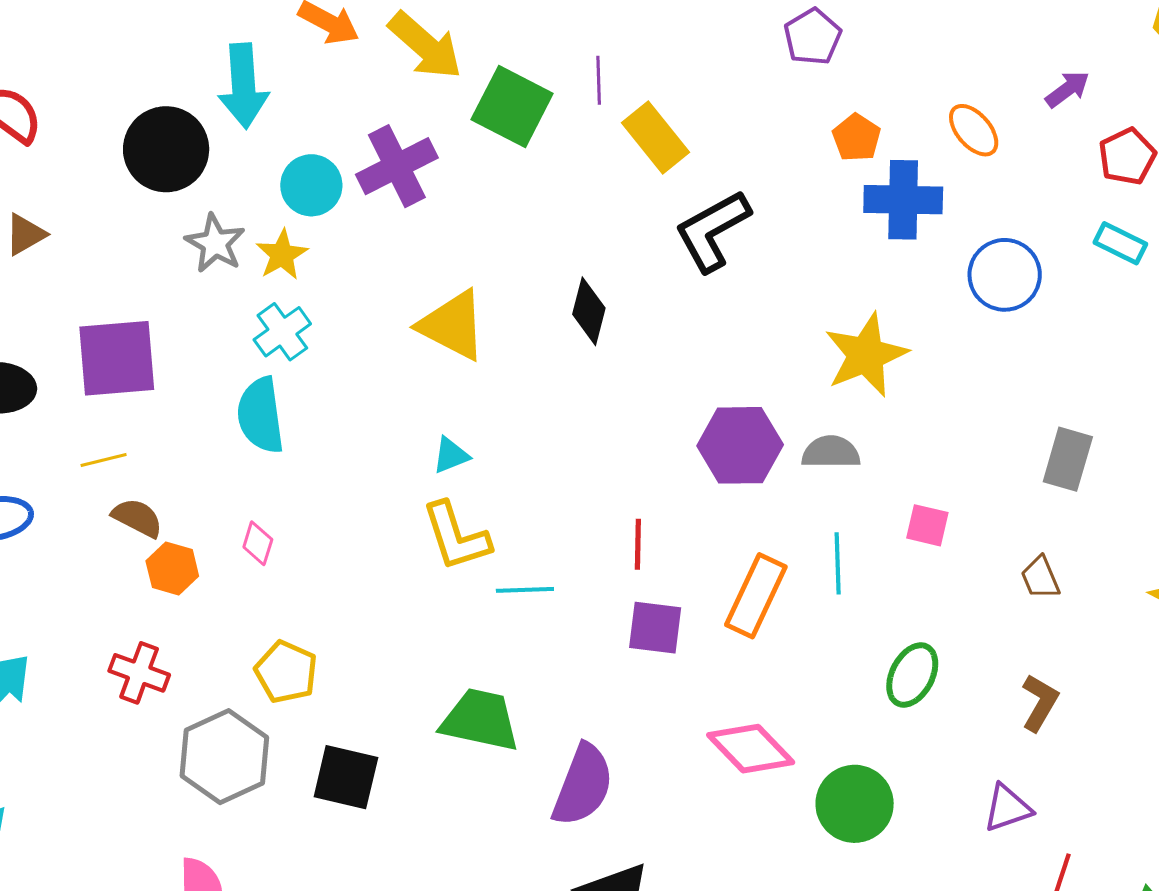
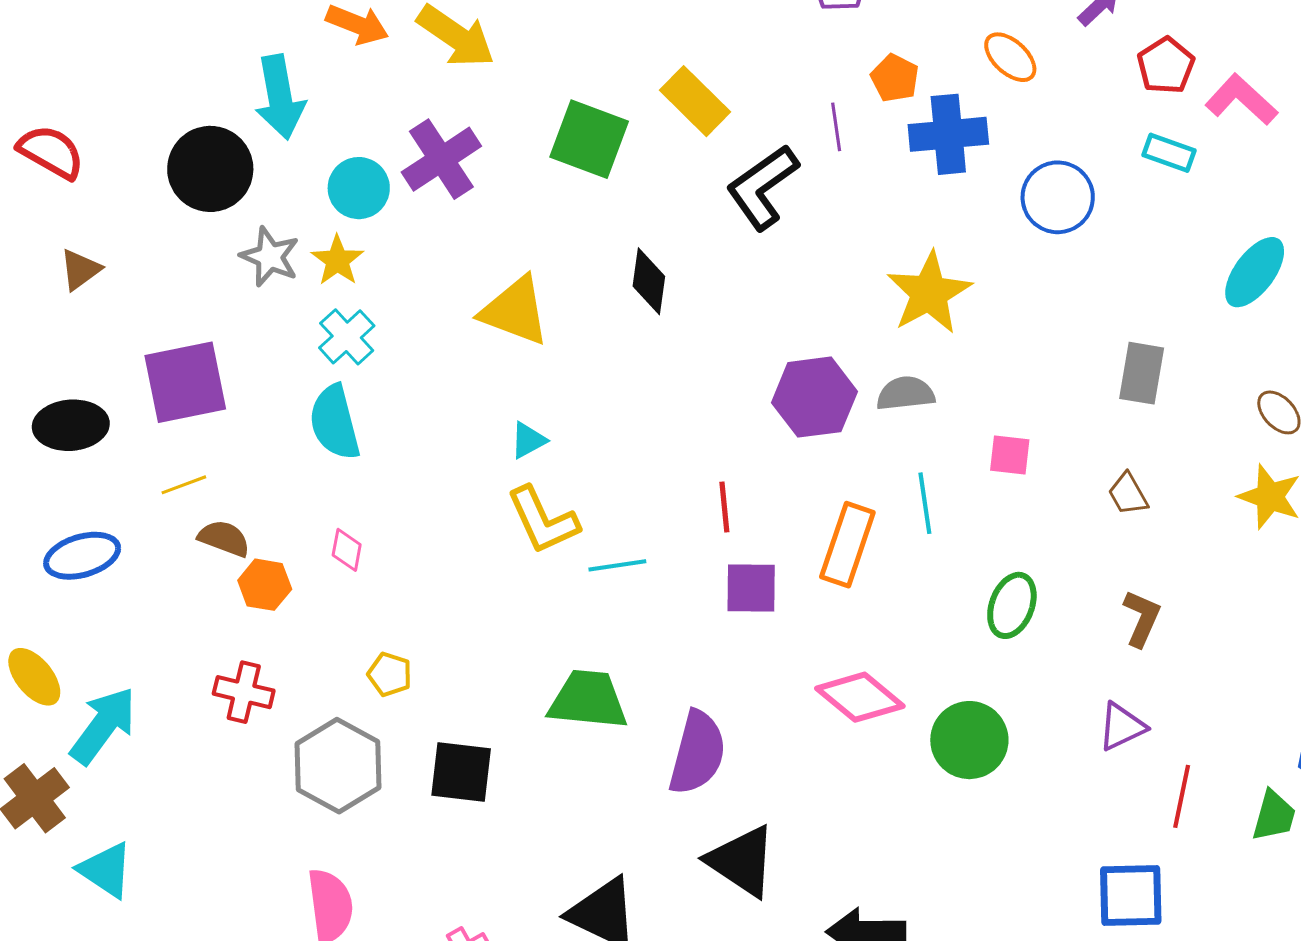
purple line: (599, 80) -> (836, 127), moved
green square: (512, 106) -> (589, 139), moved
yellow pentagon: (286, 672) -> (390, 674), size x0.7

